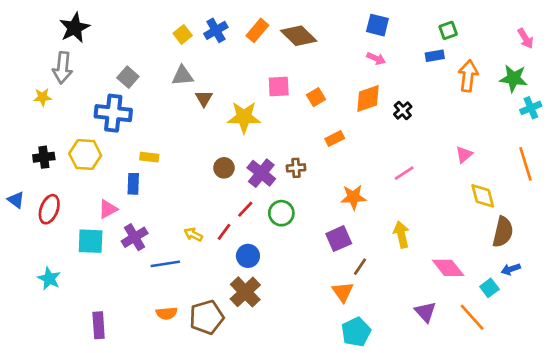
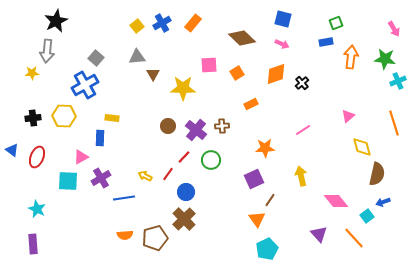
brown diamond: (299, 36) -> (242, 38), moved
blue cross: (113, 113) -> (85, 85), turned -36
purple rectangle: (99, 325) -> (33, 244), moved

